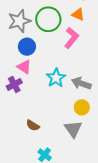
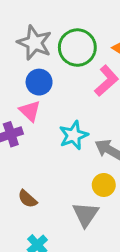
gray star: (19, 21) -> (35, 43), turned 30

